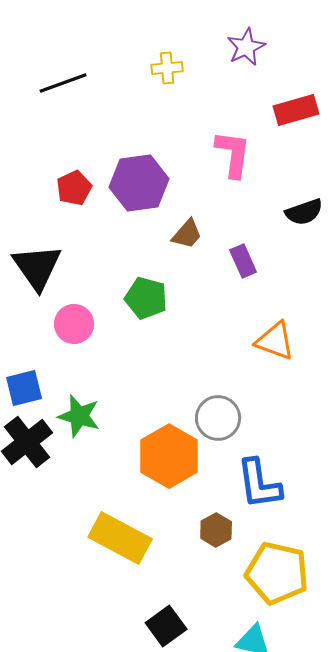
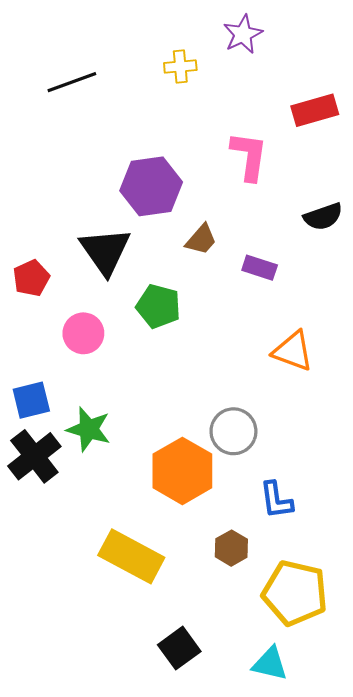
purple star: (246, 47) -> (243, 34), moved
red pentagon: (74, 188) -> (31, 278), moved
purple rectangle: (243, 261) -> (260, 268), turned -48
black triangle: (37, 267) -> (105, 251), moved
blue L-shape: (259, 484) -> (276, 500), size x0.7

